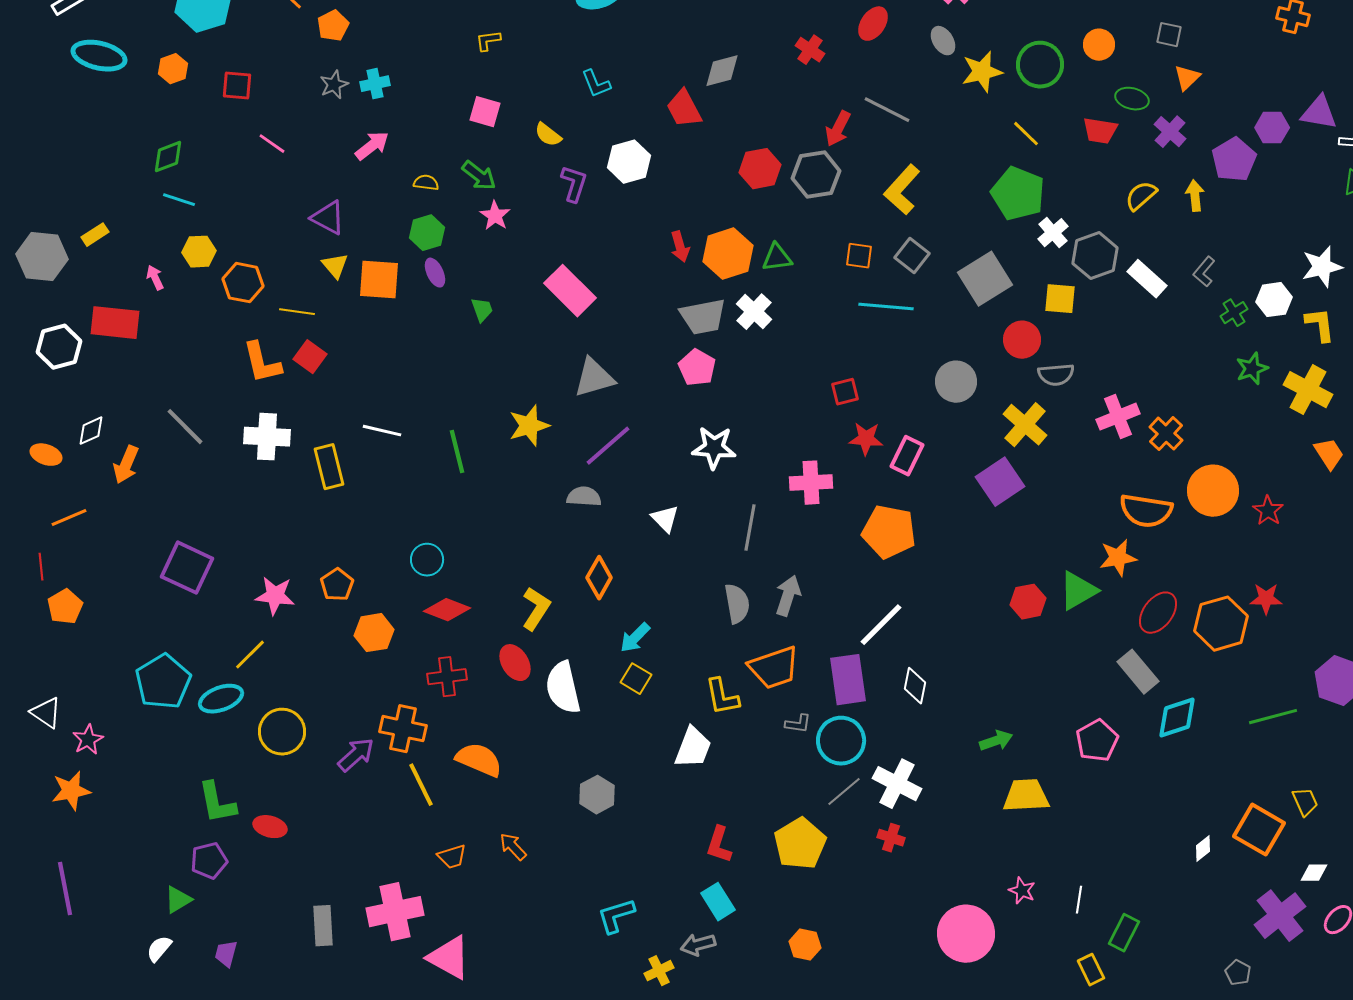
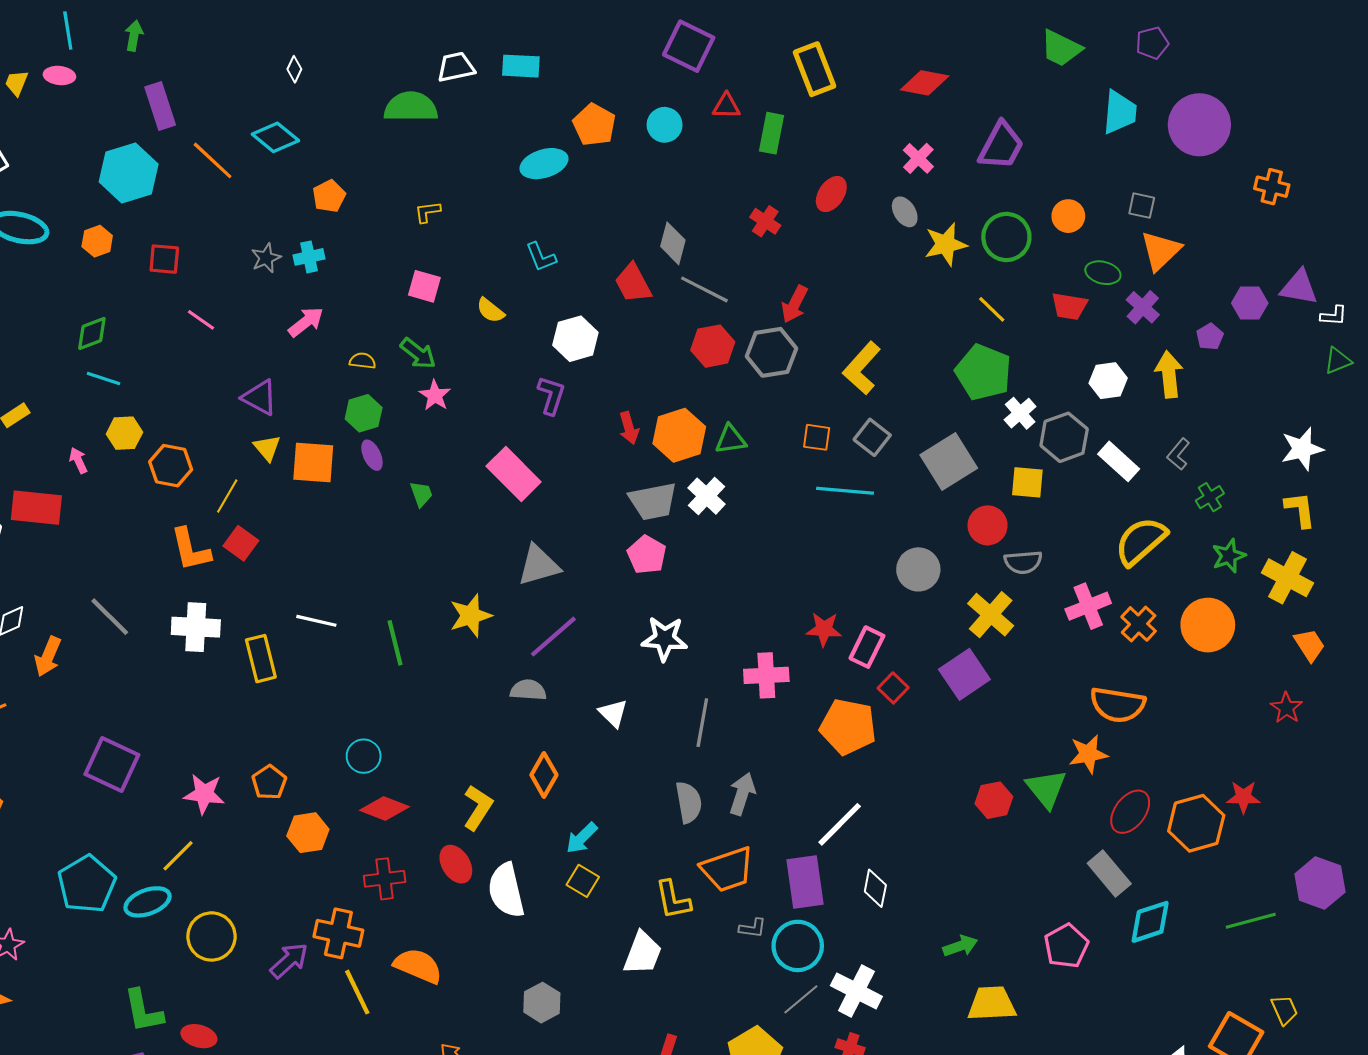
orange pentagon: (333, 26) -> (329, 196), moved
gray diamond: (722, 71) -> (673, 243), turned -60
orange triangle: (1187, 78) -> (1161, 251), size x1.5
gray line: (887, 110) -> (704, 289), moved
purple pentagon: (1234, 160) -> (1210, 337), size x0.6
purple L-shape: (574, 184) -> (551, 395), moved
yellow semicircle: (1141, 196) -> (1141, 541), moved, size x1.6
yellow arrow: (1195, 196) -> (1169, 374), size x1.4
white hexagon: (1274, 300) -> (1108, 381), moved
yellow line: (297, 312) -> (227, 496), turned -68
red square: (845, 392) -> (893, 688), moved, turned -32
orange circle: (1213, 491) -> (1208, 625), moved
red star: (1268, 511) -> (1286, 708), moved
green triangle: (1078, 591) -> (1046, 789), turned -39

